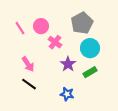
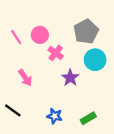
green rectangle: (90, 72) -> (88, 118), moved
black line: (29, 84) -> (13, 110), moved
blue star: (67, 94) -> (54, 116), moved

